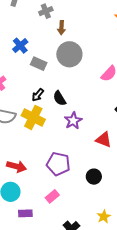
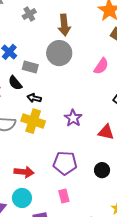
brown arrow: (61, 28) -> (64, 25), moved, size x1.5
black arrow: (38, 95) -> (34, 98), turned 72
black semicircle: (60, 98) -> (15, 83), moved
pink rectangle: (52, 196) -> (64, 196), turned -56

